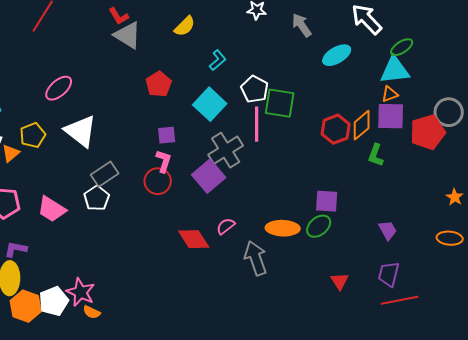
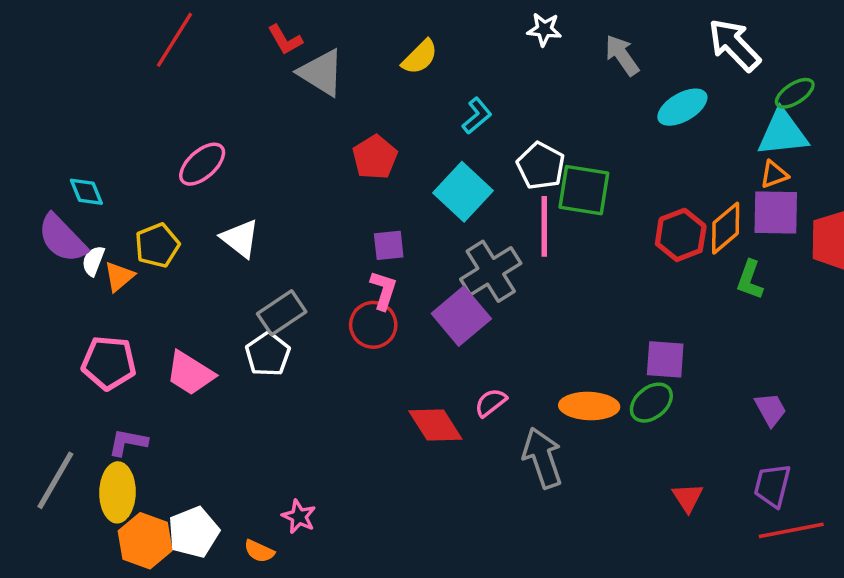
red L-shape: (119, 16) -> (285, 40), moved
white triangle: (81, 131) -> (240, 238), size x0.7
pink star: (81, 292) -> (299, 517), moved, size x0.7

